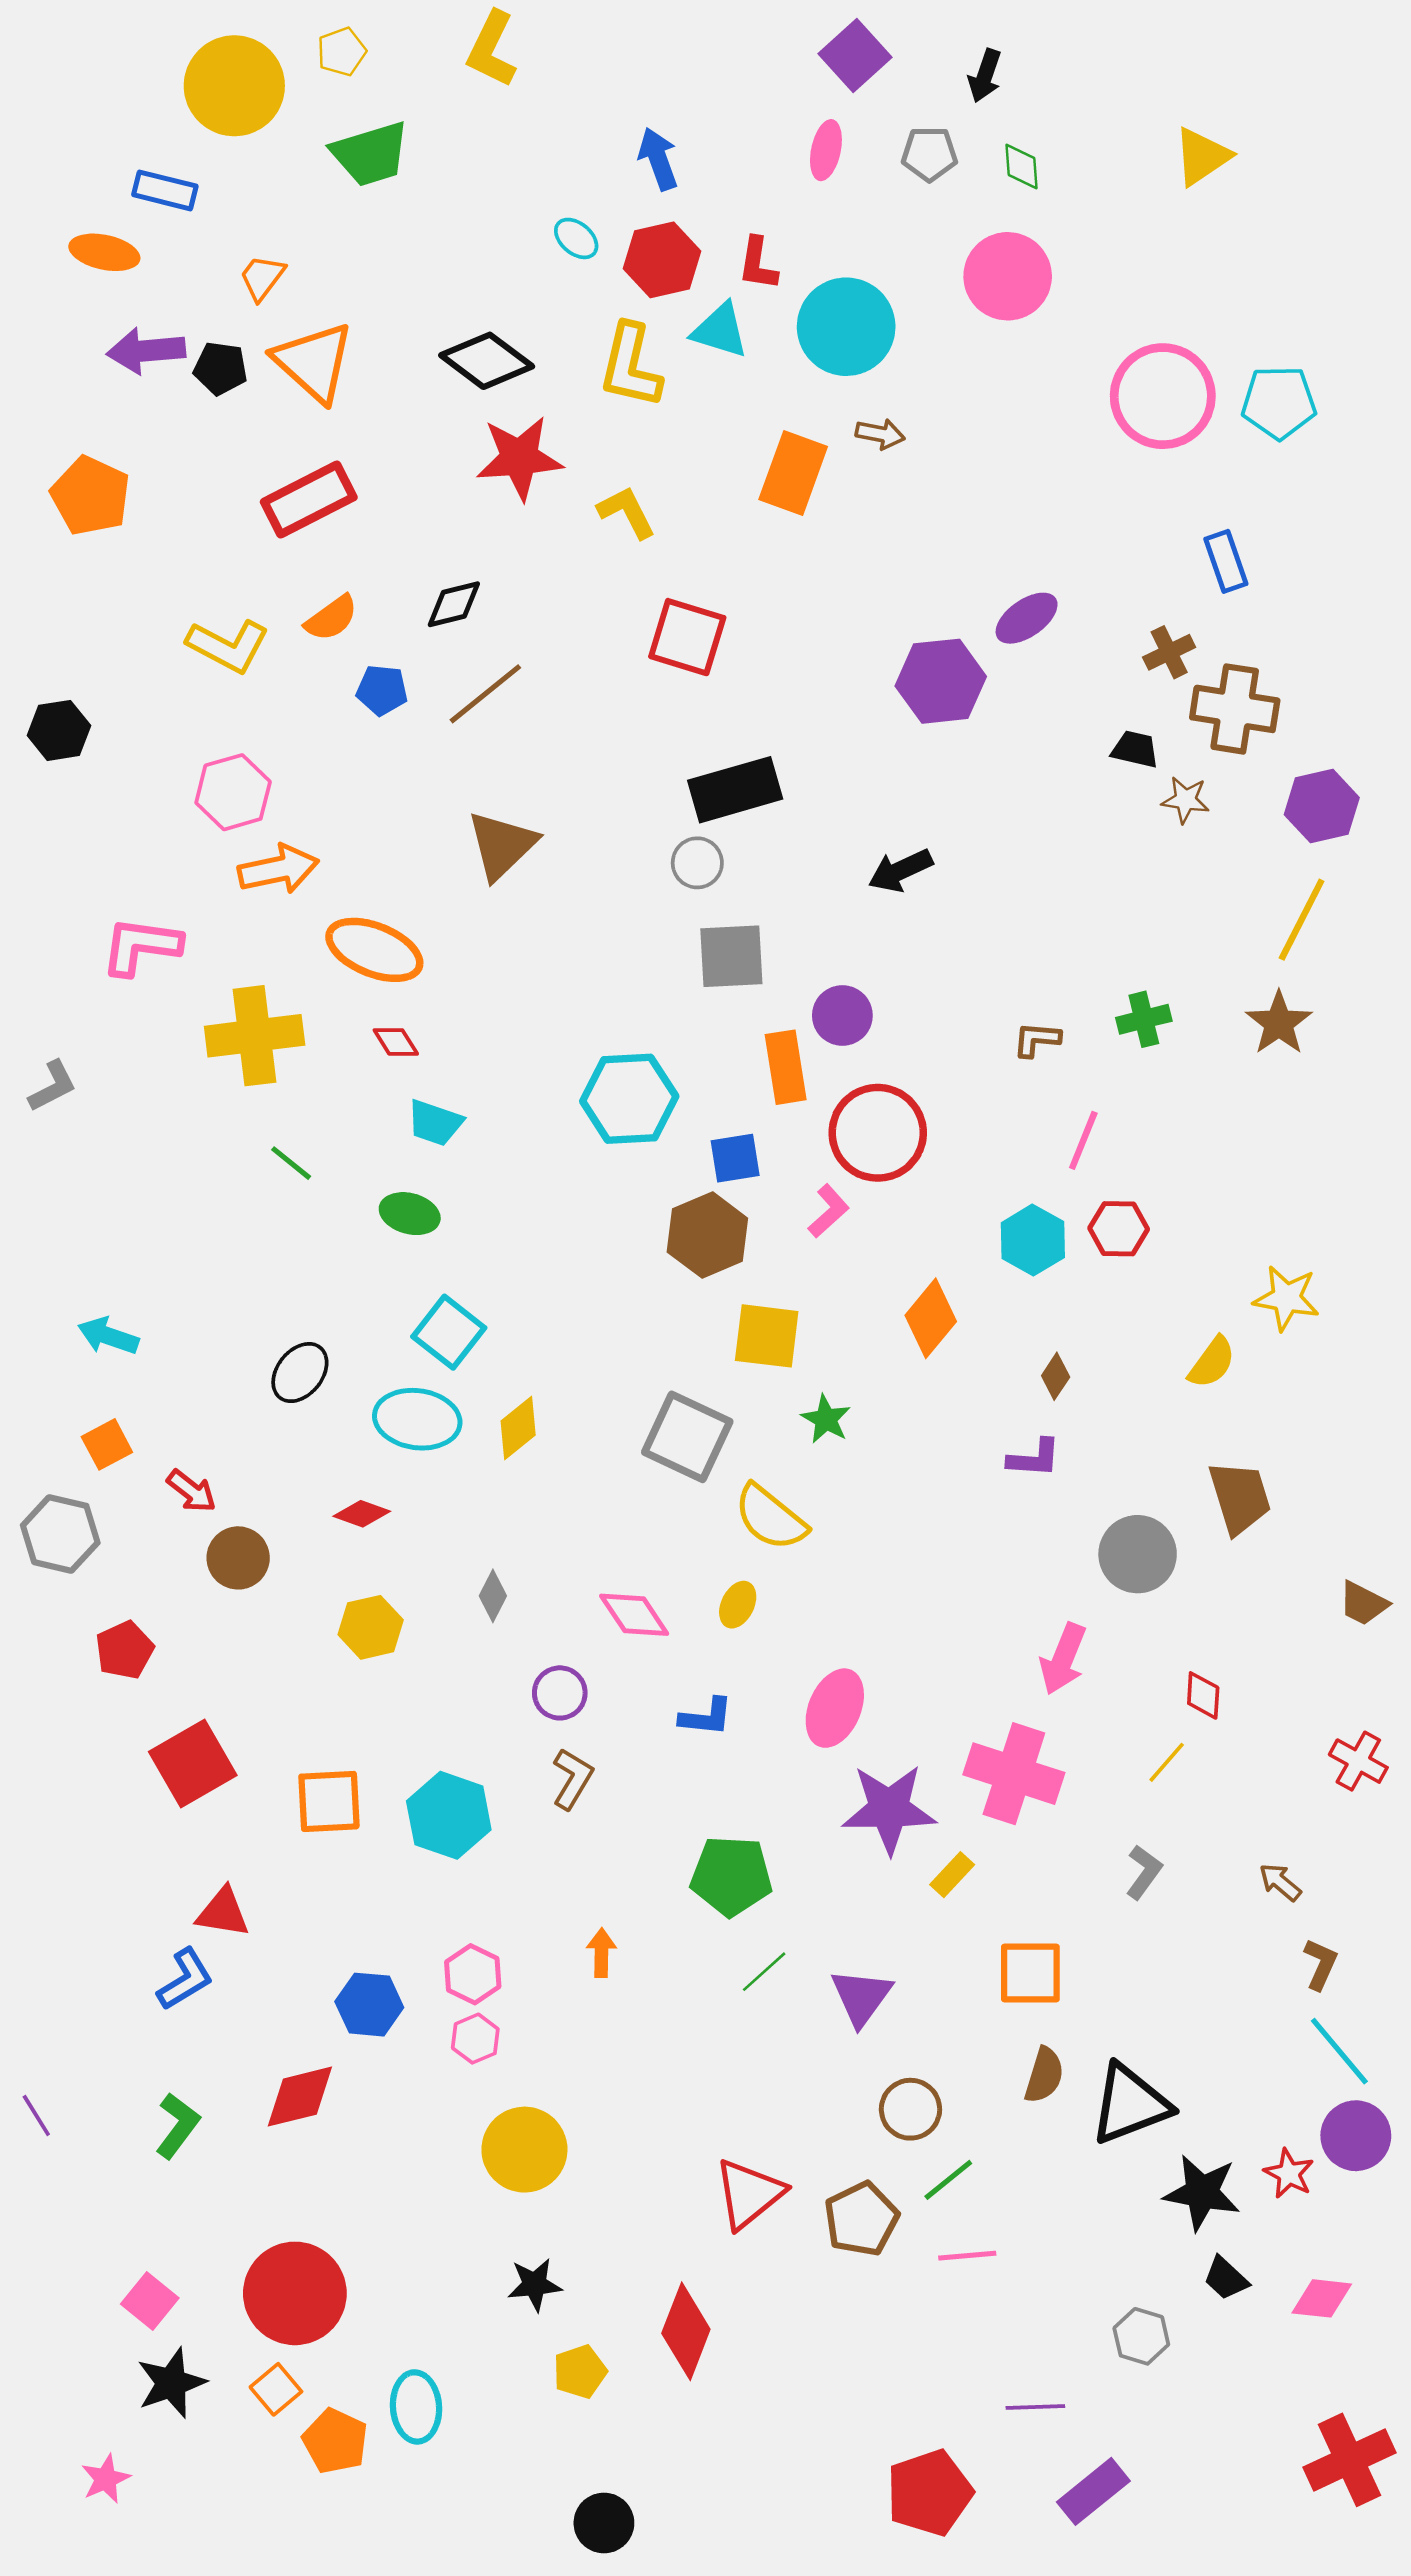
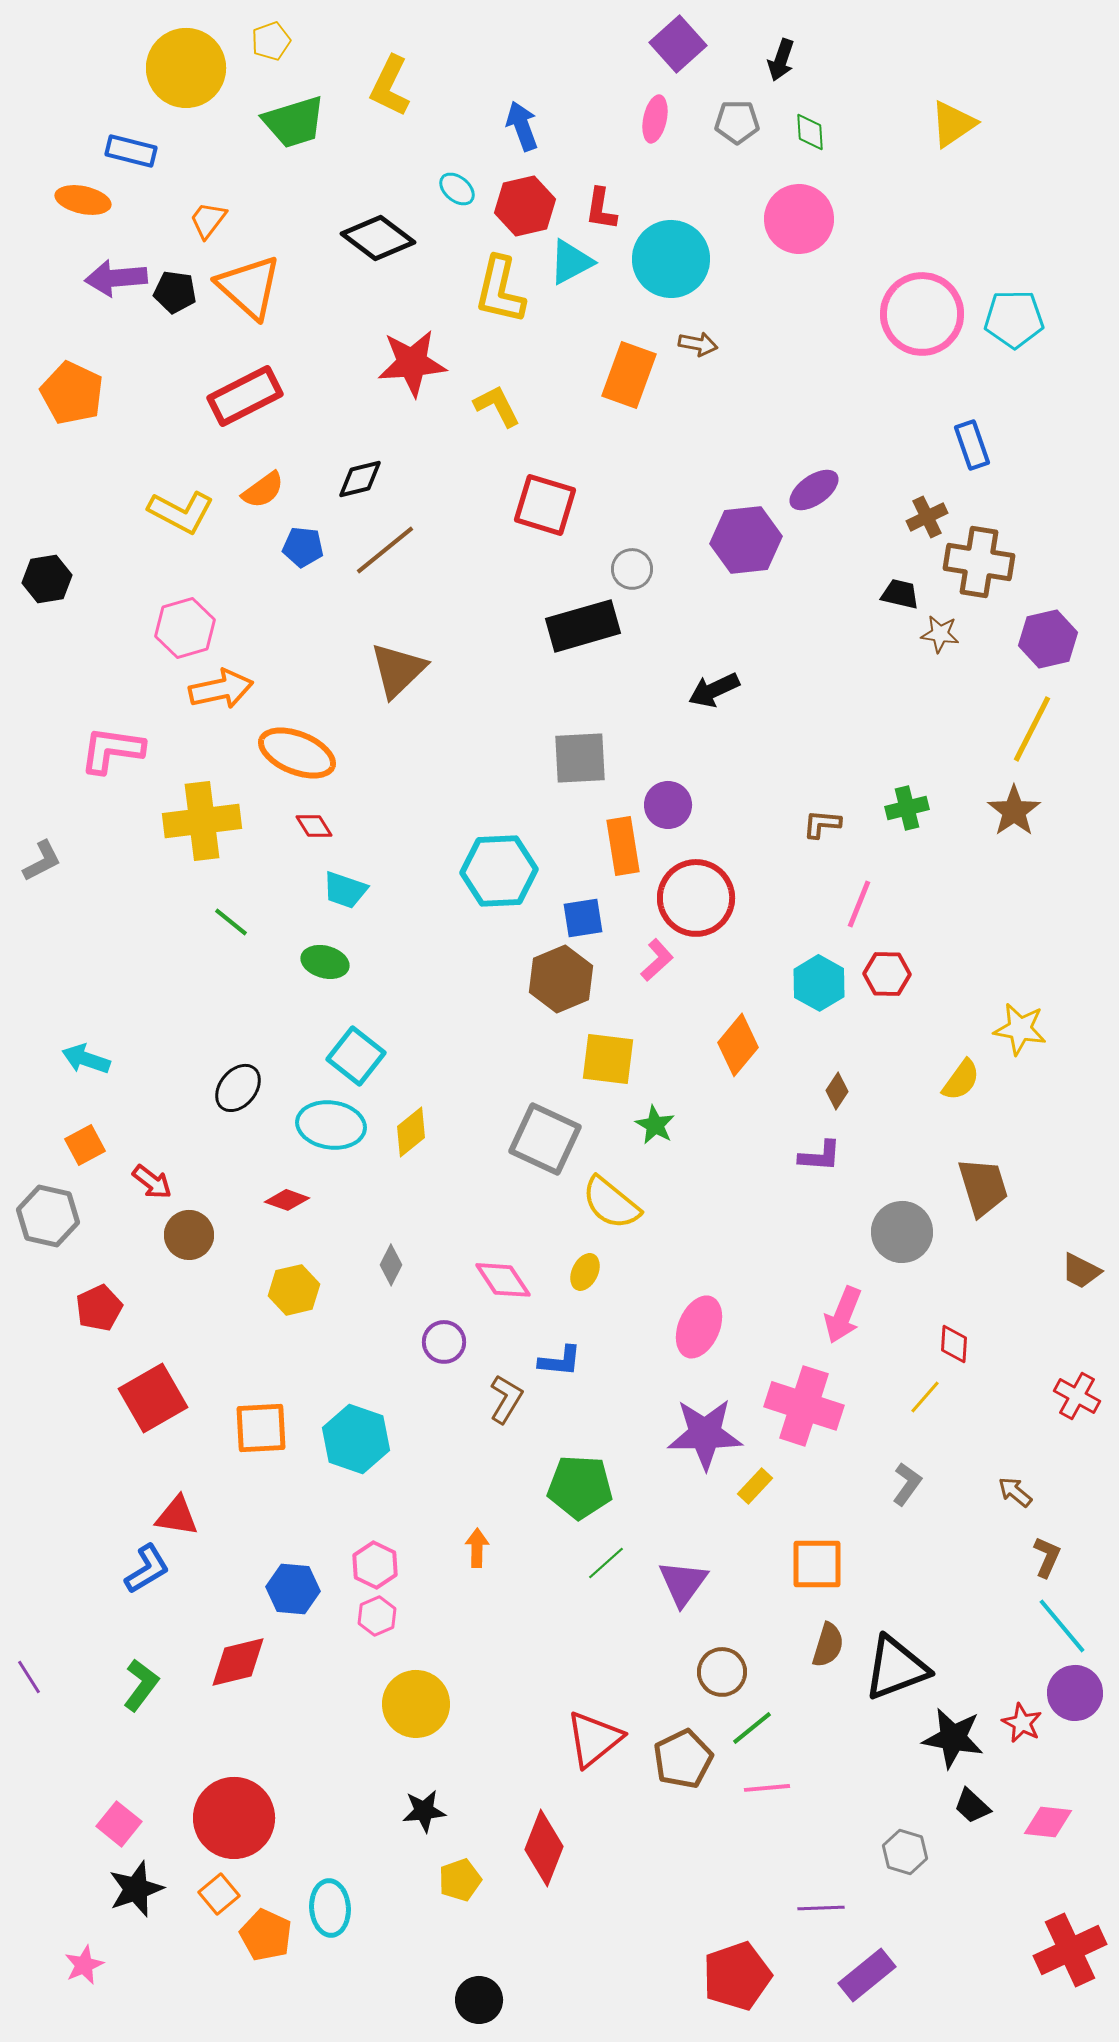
yellow L-shape: (492, 49) -> (390, 86), moved
cyan triangle: (720, 331) -> (571, 262), turned -45
black diamond: (487, 361) -> (378, 238), moved
gray circle: (697, 863) -> (632, 569), moved
pink ellipse: (835, 1708) -> (699, 1327), moved
brown L-shape: (572, 1779) -> (506, 1399), moved

